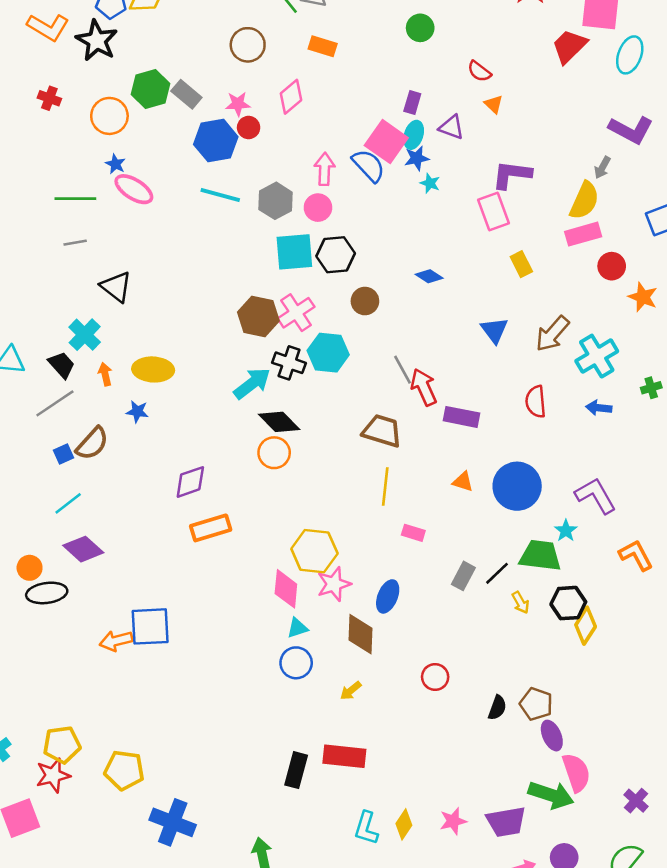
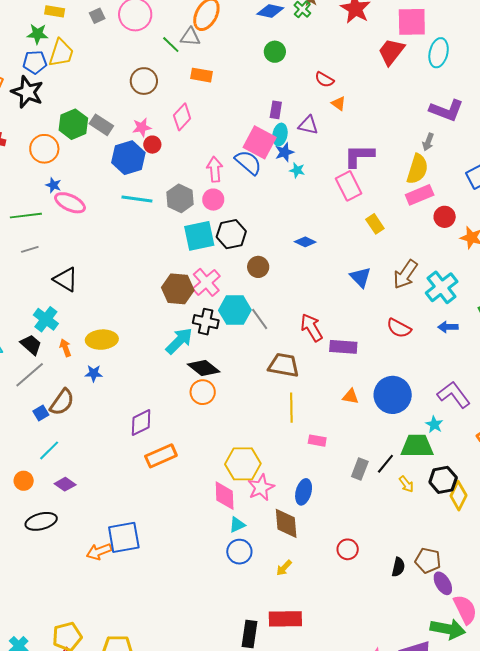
gray line: (402, 370) -> (260, 319), moved
red semicircle: (536, 402) -> (399, 328), turned -50
purple diamond: (83, 549) -> (65, 484), size x0.7
orange circle: (30, 568) -> (24, 481), moved

